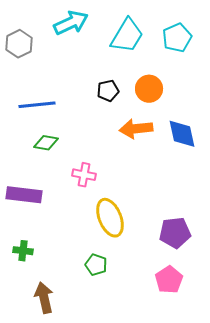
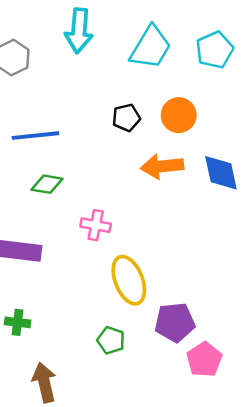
cyan arrow: (71, 23) -> (79, 31), turned 120
purple pentagon: (175, 233) -> (175, 322), moved

